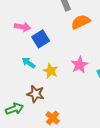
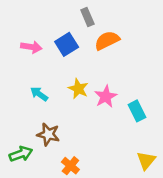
blue square: (41, 39) -> (67, 44), moved
yellow star: (51, 71) -> (78, 89), moved

